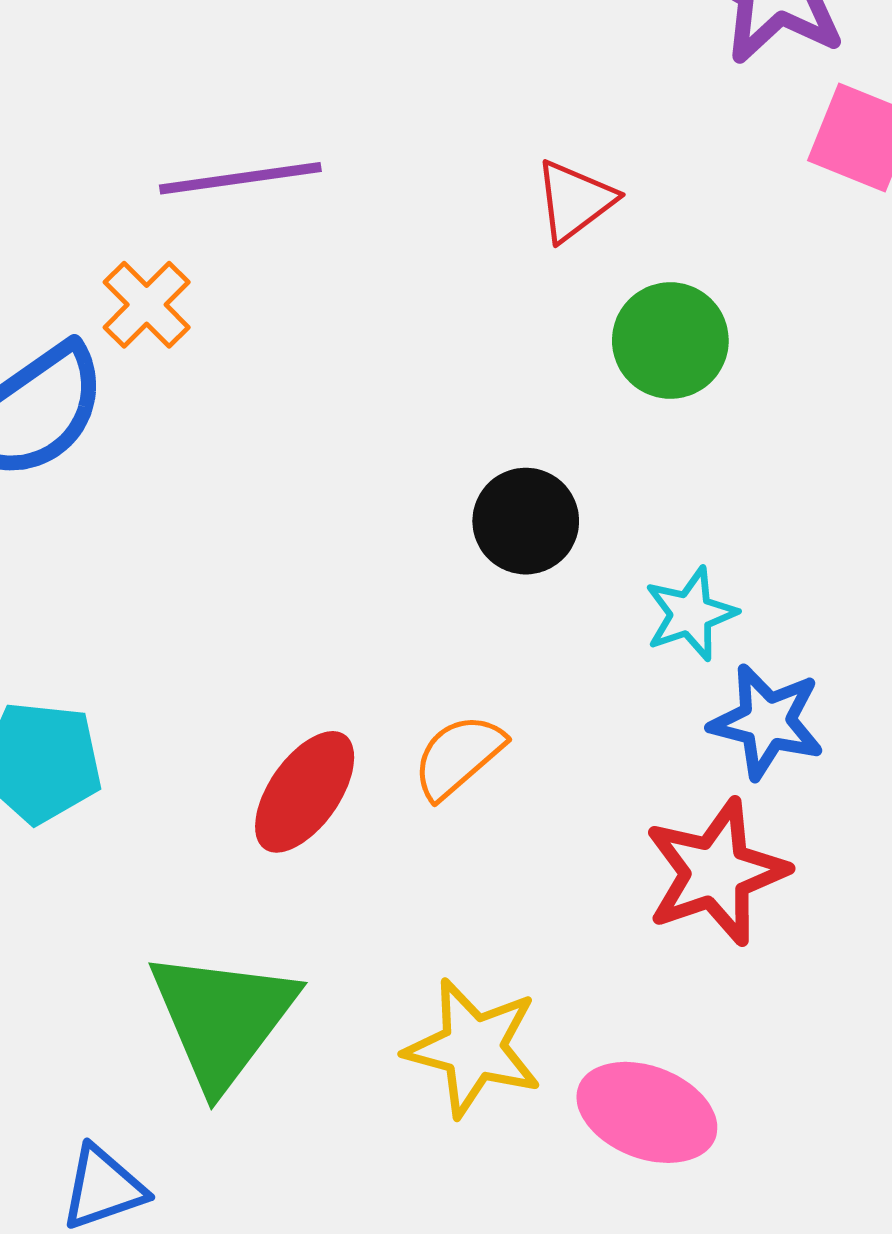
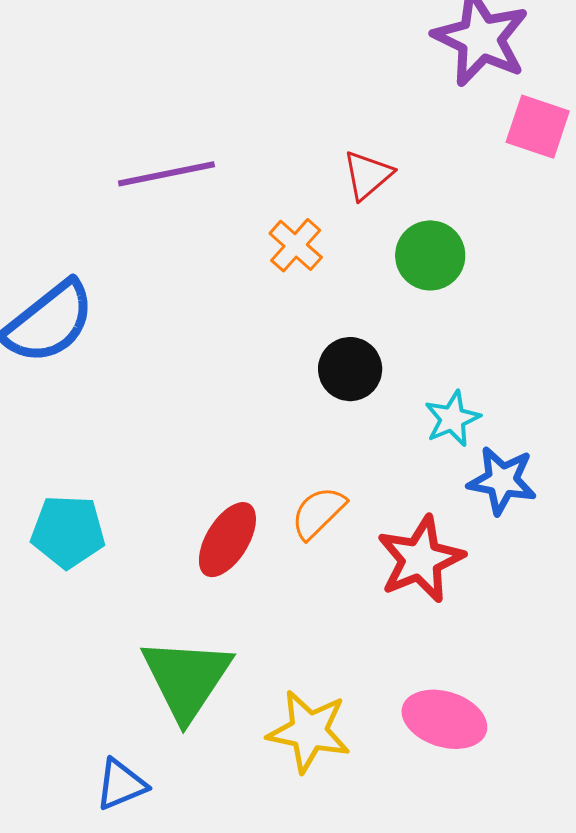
orange cross: (147, 305) -> (296, 245), moved
red star: (716, 872) -> (420, 559), moved
yellow star: (473, 1048) -> (309, 731), moved

